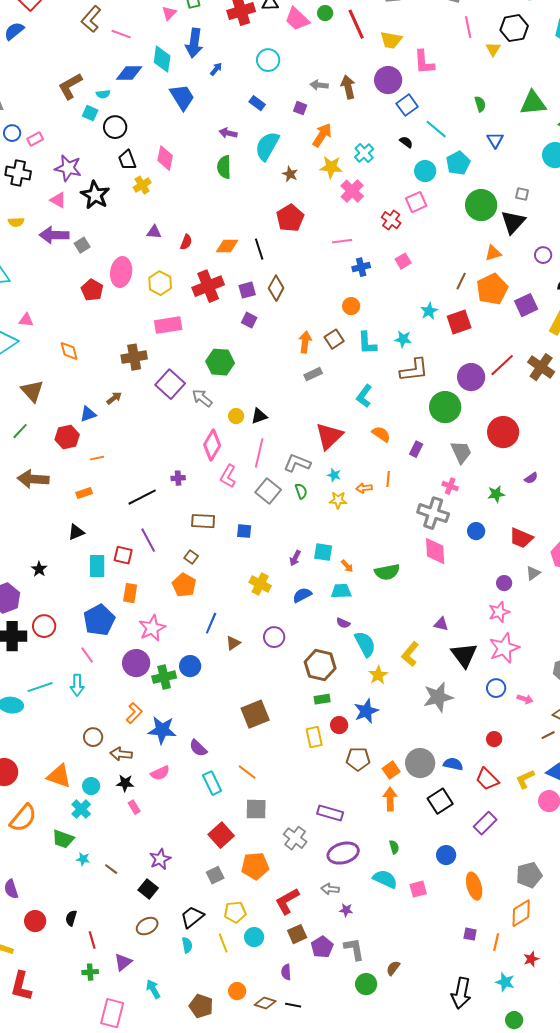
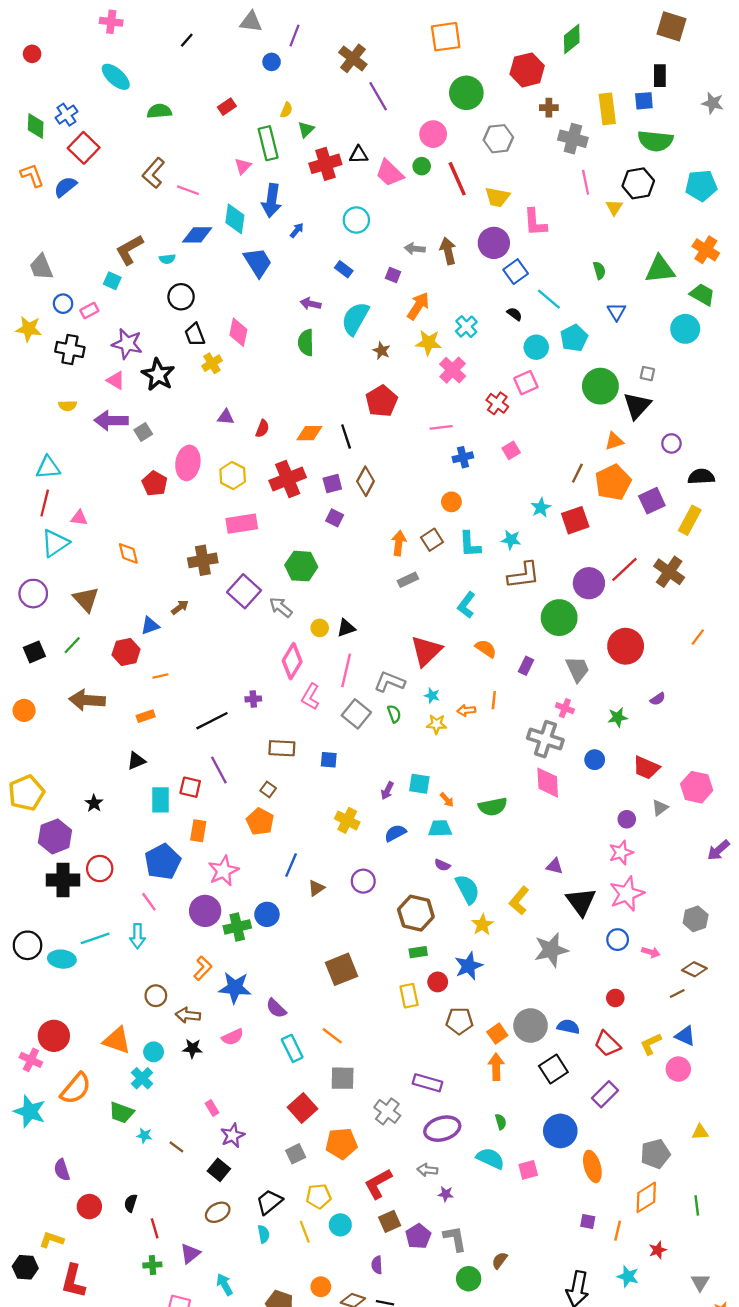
cyan square: (90, 113) -> (112, 281), moved
pink rectangle: (134, 807) -> (212, 1108), moved
blue circle: (446, 855) -> (560, 1131), size x1.5

